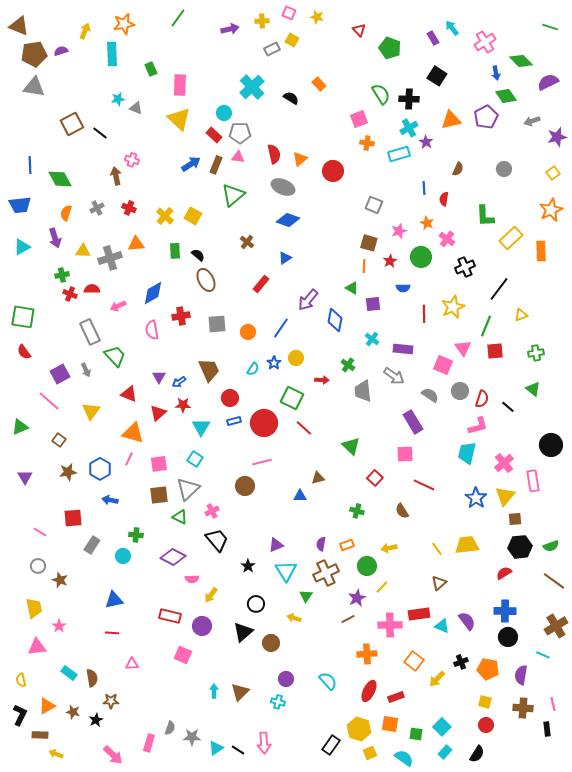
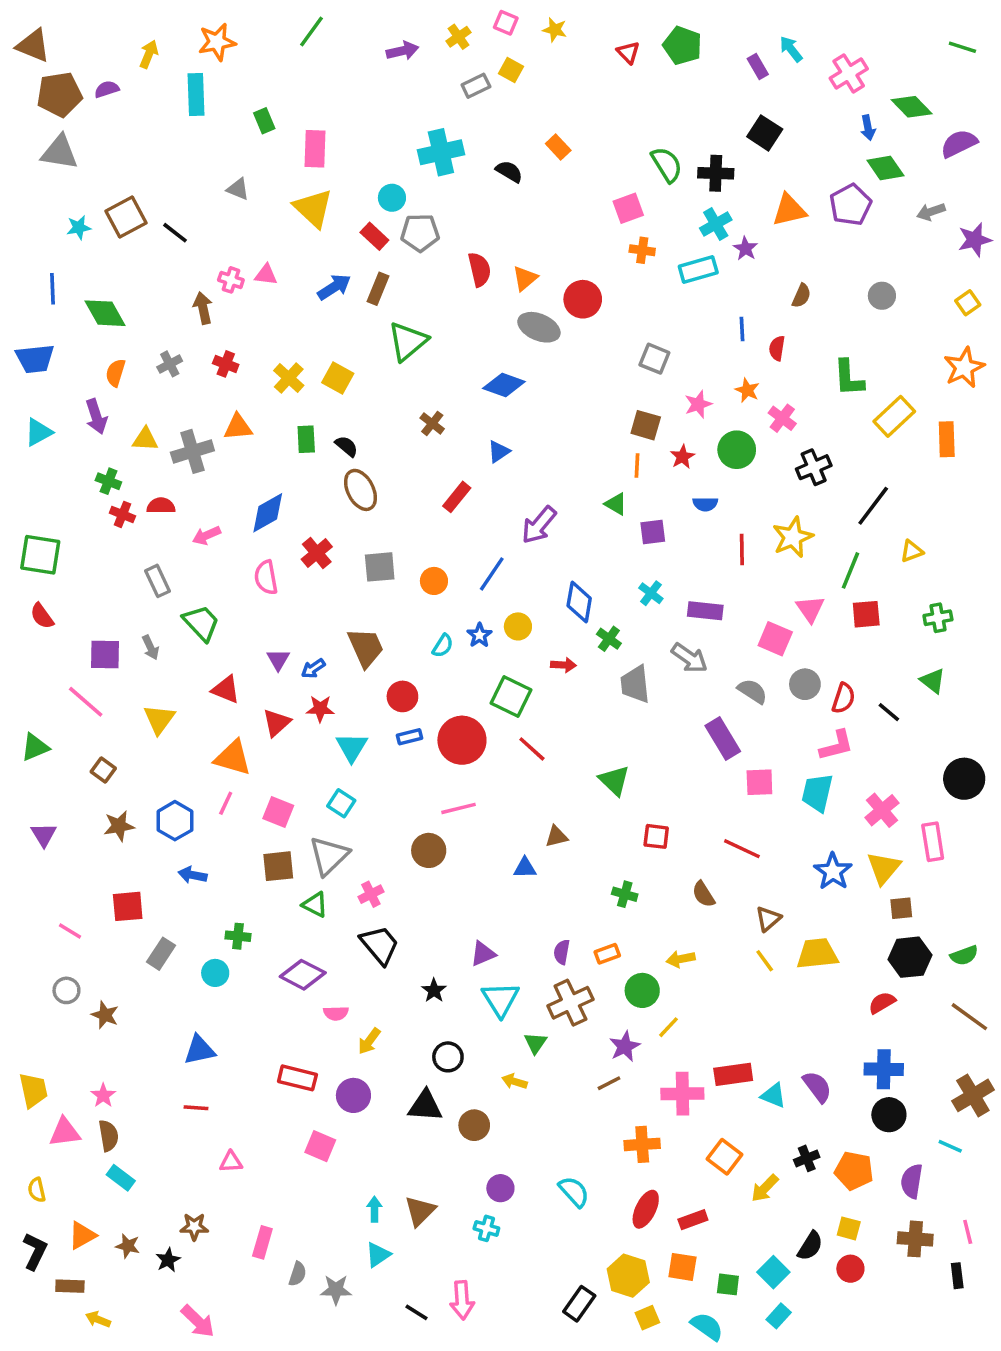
yellow cross: (262, 21) -> (458, 37), turned -32
green pentagon: (390, 48) -> (682, 46), moved
cyan cross: (252, 87) -> (441, 152), turned 30
cyan star: (118, 99) -> (79, 227), moved
pink triangle: (238, 157) -> (266, 275), moved
gray ellipse: (283, 187) -> (539, 327), moved
green cross: (62, 275) -> (108, 481), turned 32
red cross: (181, 316) -> (317, 553), turned -30
blue diamond: (335, 320) -> (579, 602), moved
gray rectangle: (90, 332) -> (157, 581), size x0.7
purple square: (60, 374) -> (105, 654), turned 30
pink square: (405, 454) -> (759, 782), moved
pink square: (159, 464) -> (278, 812), turned 30
red square: (375, 478) -> (656, 836), turned -35
brown triangle: (439, 583) -> (768, 919), moved
yellow trapezoid: (34, 608) -> (33, 1090), moved
black triangle: (243, 632) -> (425, 1106), turned 45
brown semicircle: (92, 678) -> (108, 1136), moved
pink rectangle: (149, 743) -> (262, 1242), moved
cyan triangle: (216, 748) -> (378, 1255), moved
black semicircle: (477, 754) -> (810, 1246), moved

